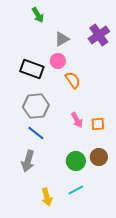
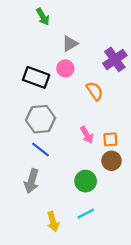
purple cross: (99, 35) -> (115, 59), moved
orange semicircle: (73, 80) -> (95, 91), moved
brown circle: (99, 157) -> (111, 161), moved

